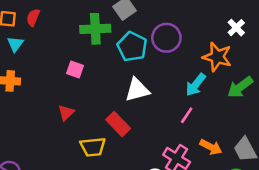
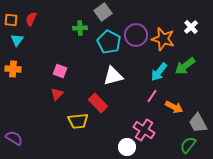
green cross: (95, 29) -> (80, 28), size x0.6
orange star: (217, 57) -> (163, 39), moved
pink square: (75, 69) -> (60, 71), moved
green arrow: (240, 87) -> (185, 66), moved
orange arrow: (211, 147) -> (174, 107), moved

